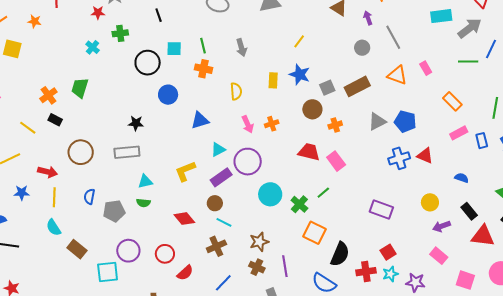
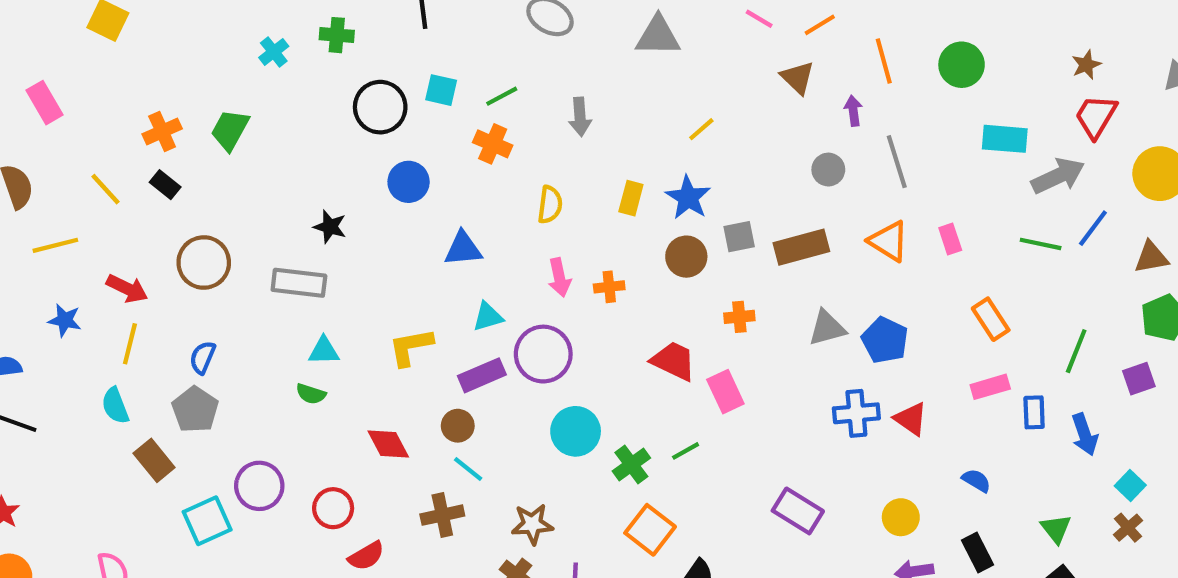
green line: (203, 46) -> (502, 96), turned 63
brown circle: (312, 109) -> (686, 257), moved
gray pentagon: (114, 211) -> (195, 410), moved, turned 30
cyan square: (108, 272) -> (207, 521), turned -30

